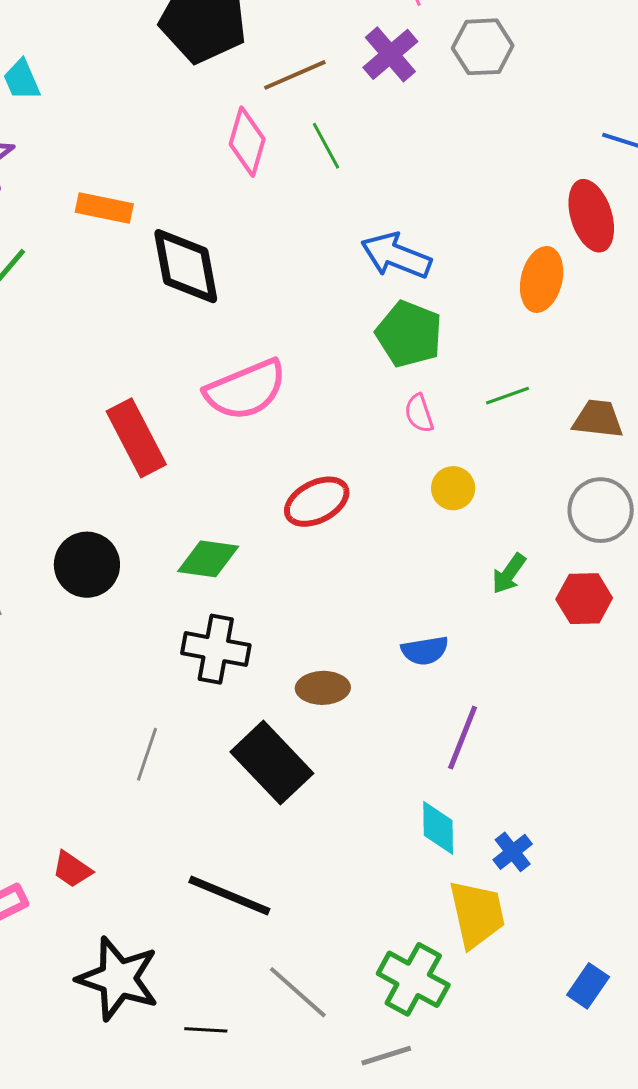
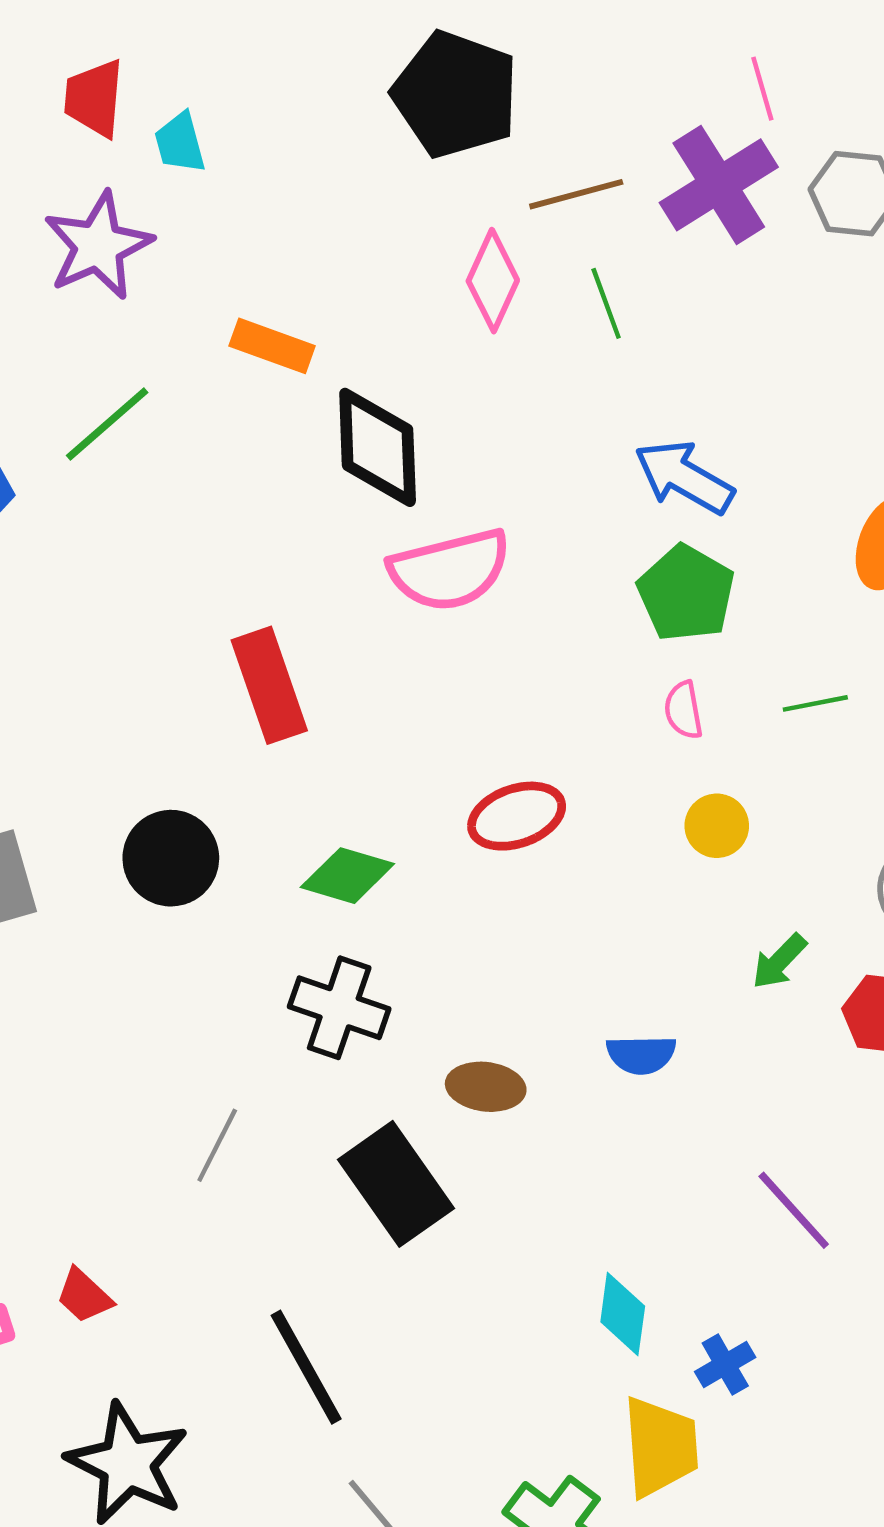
purple cross: (390, 54) -> (719, 185), size x1.4
pink semicircle: (246, 390) -> (450, 570), moved
purple line: (463, 738) -> (794, 1210), moved, turned -72
black line: (229, 895) -> (306, 1367), turned 30

